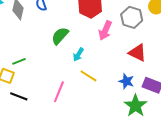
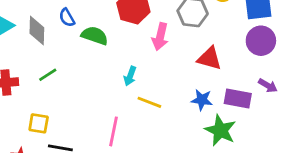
green semicircle: (60, 36) -> (95, 36), moved, turned 78
green line: (19, 61) -> (48, 75), moved

